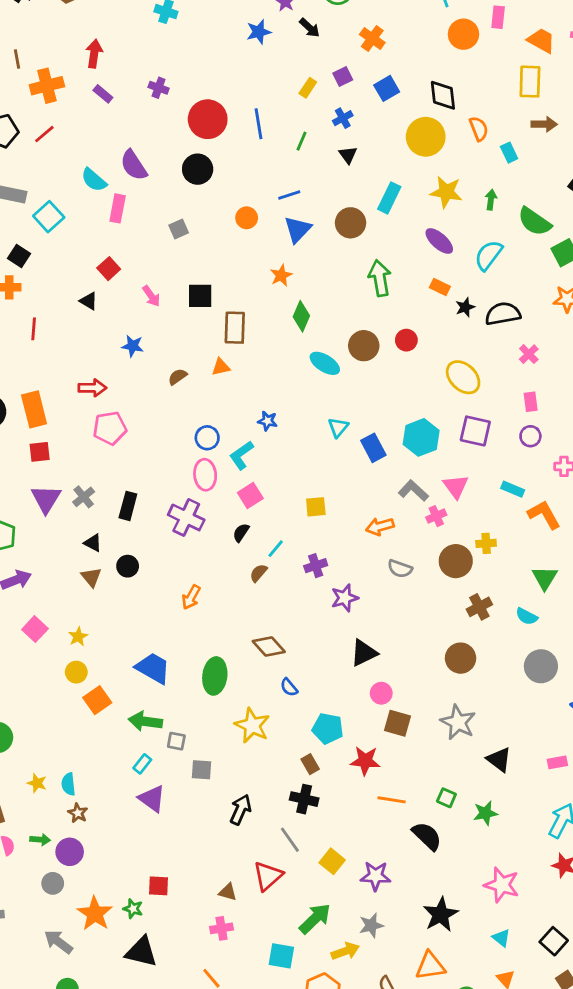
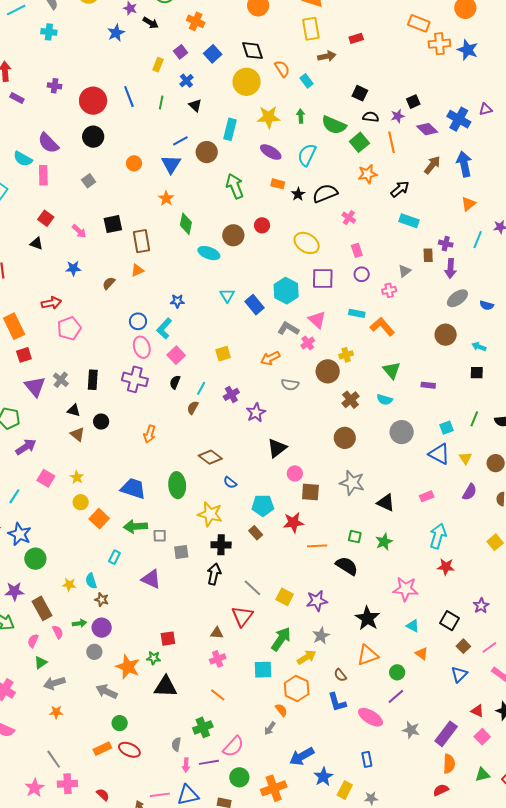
blue line: (289, 195) -> (180, 141), moved
cyan rectangle: (142, 764) -> (114, 557), moved
black cross: (304, 799) -> (221, 545), moved

